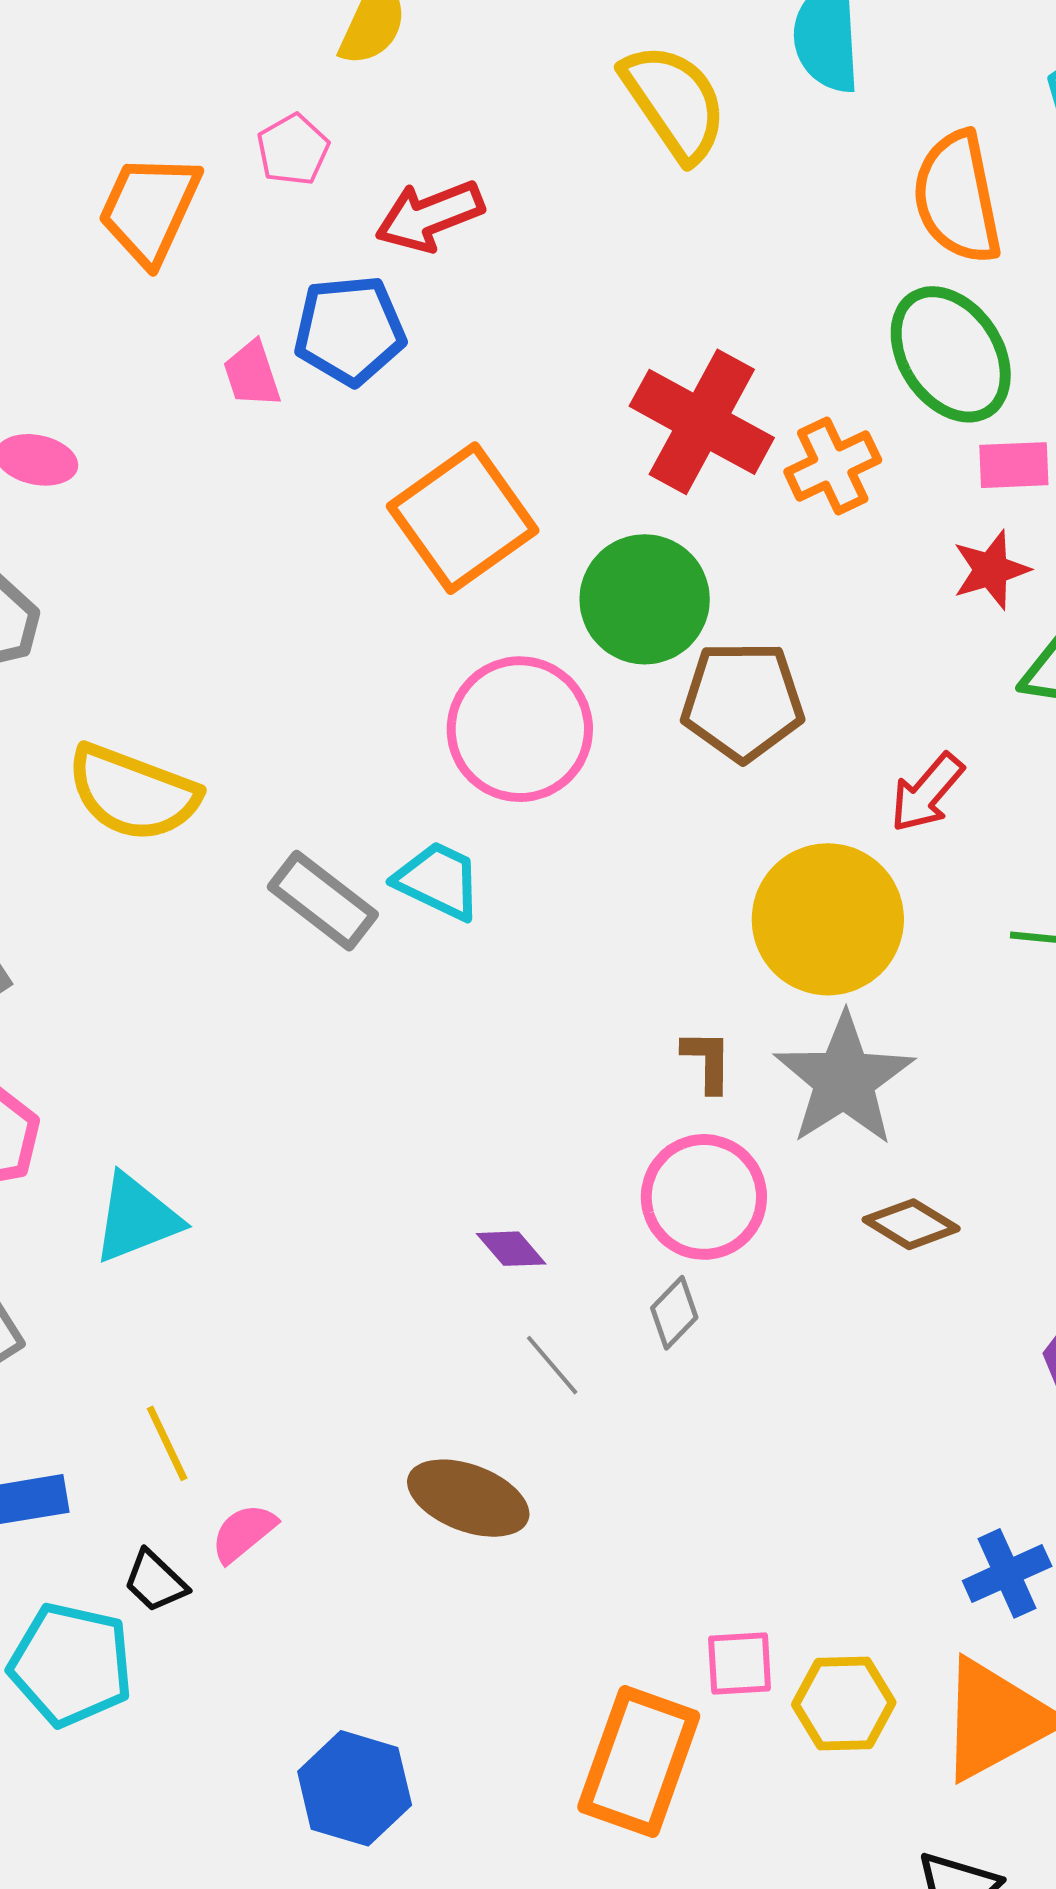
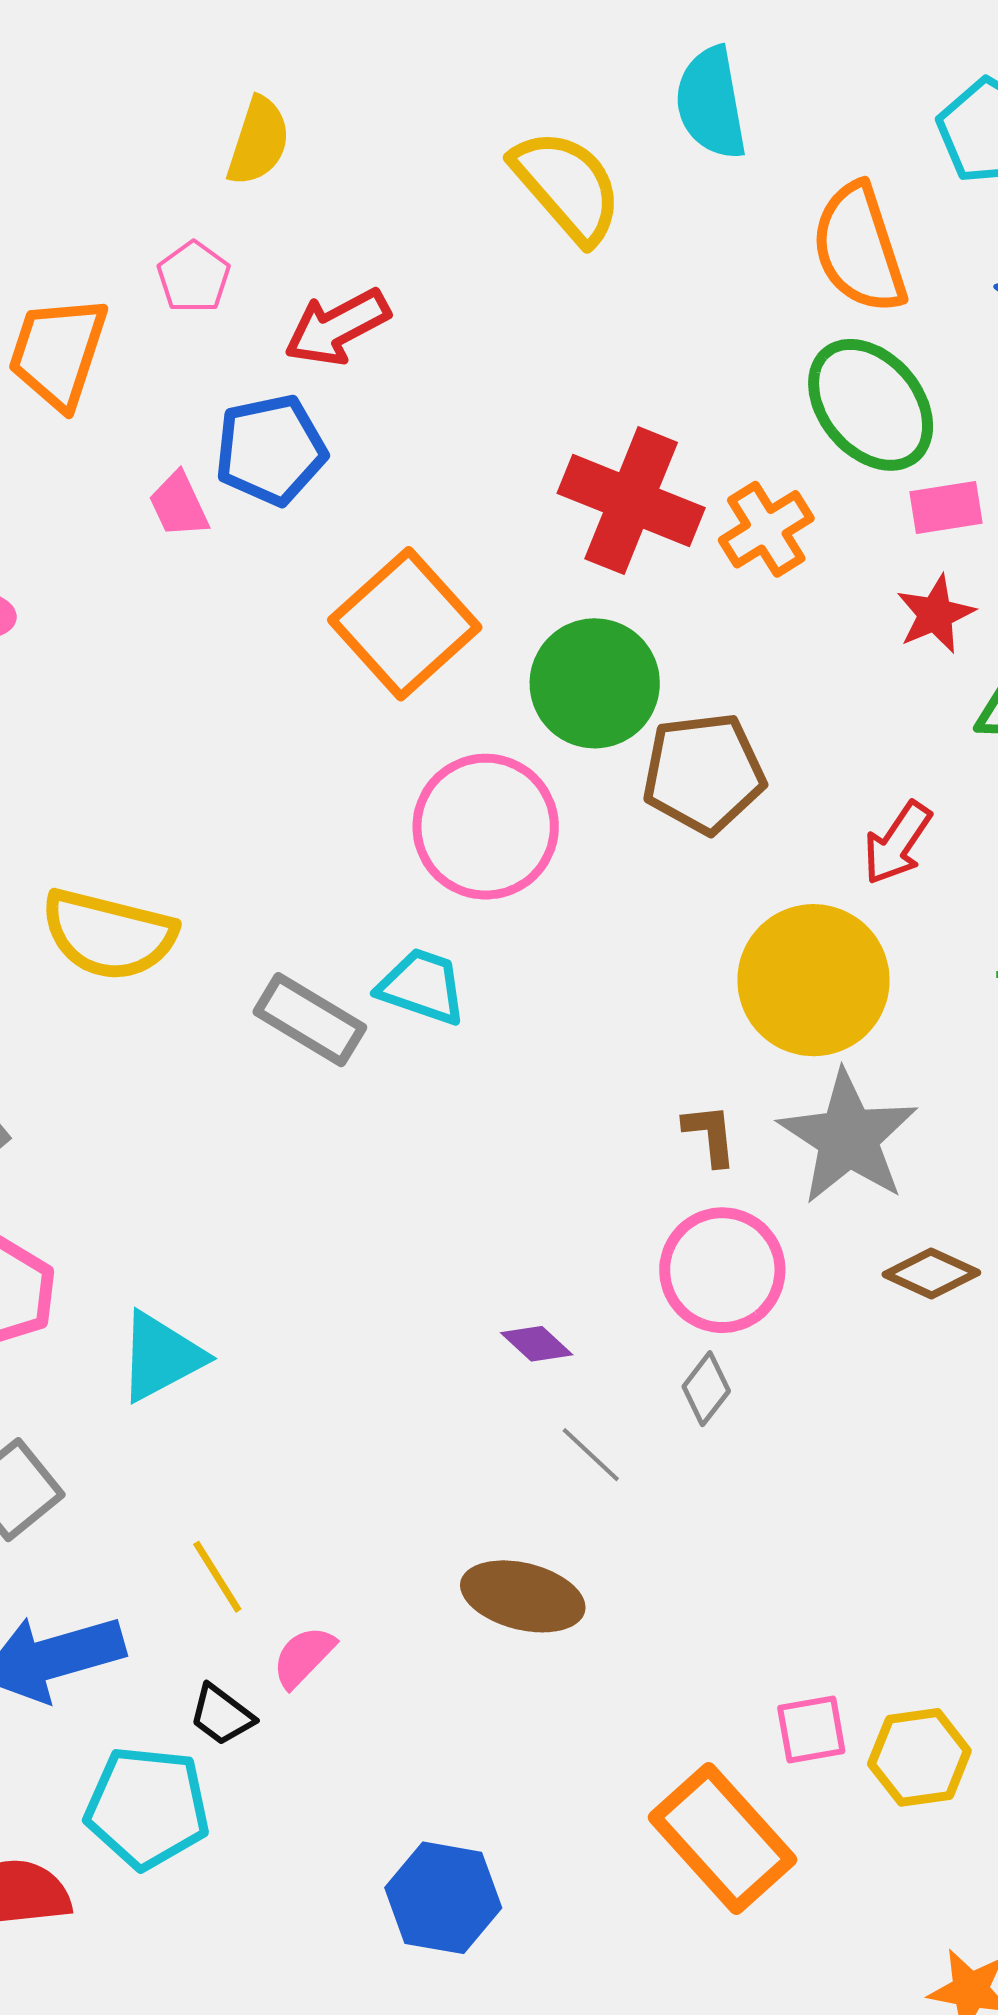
orange rectangle: (639, 1762) -> (722, 1839), turned -55

